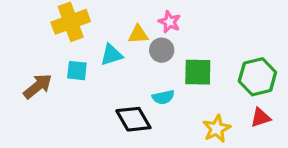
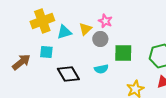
yellow triangle: (138, 34) -> (85, 29), turned -40
cyan triangle: (111, 55) -> (64, 32), moved
black diamond: (133, 119) -> (68, 74), moved

